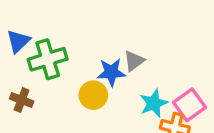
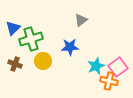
gray triangle: (134, 61) -> (81, 20), moved
yellow circle: (93, 95) -> (43, 61), moved

